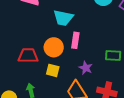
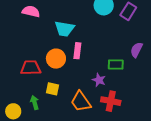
purple star: (86, 68) -> (99, 80), moved
yellow square: (53, 70) -> (52, 89), moved

